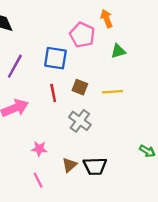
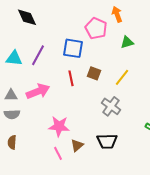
yellow line: (112, 92) -> (122, 77), turned -48
gray cross: (80, 121) -> (111, 106), moved
pink star: (39, 149) -> (59, 126), size x1.5
brown triangle: (69, 165) -> (77, 145), moved

